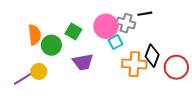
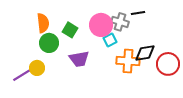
orange semicircle: (35, 35) -> (43, 23), moved
black diamond: (152, 56) -> (145, 53), turned 60

